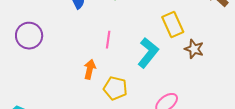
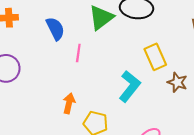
pink line: (108, 40) -> (78, 53), moved

